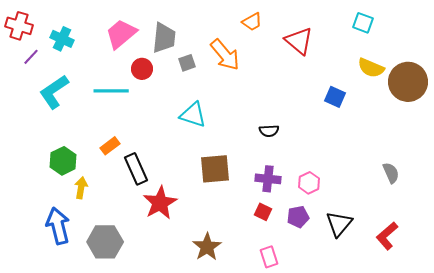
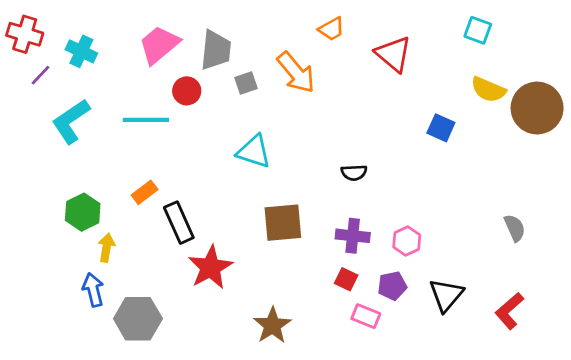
blue arrow: (58, 226) -> (93, 290), moved, size x0.7
pink rectangle: (269, 257) -> (366, 316), moved, turned -50

